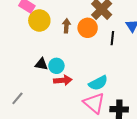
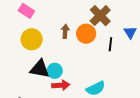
yellow circle: (39, 20) -> (32, 39), moved
black triangle: (41, 64) -> (40, 69), size x1.5

